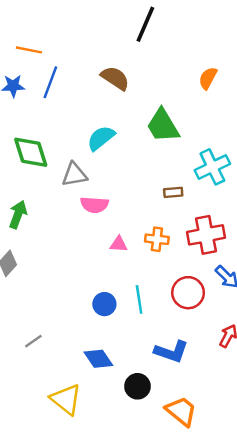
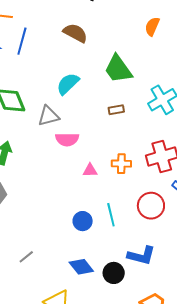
brown rectangle: (173, 192) -> (116, 110), moved
black circle: (137, 386) -> (114, 273), moved

